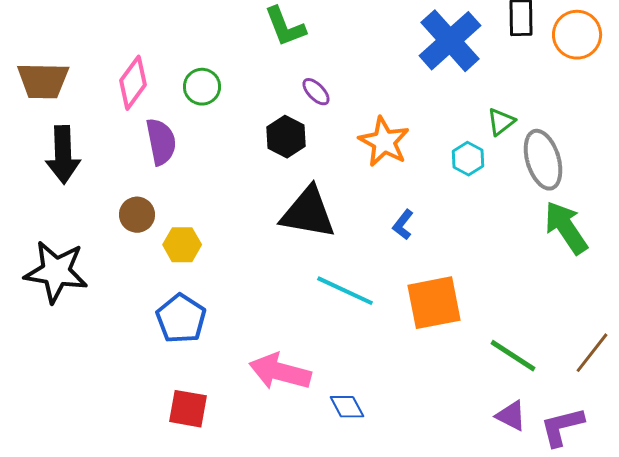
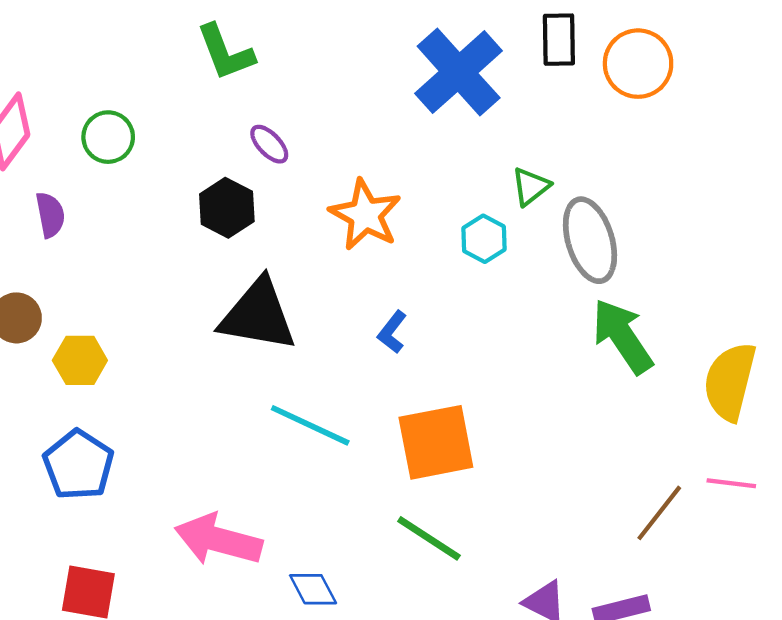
purple semicircle: (161, 142) -> (50, 215), size x0.7
green line: (513, 356) -> (429, 538), moved

